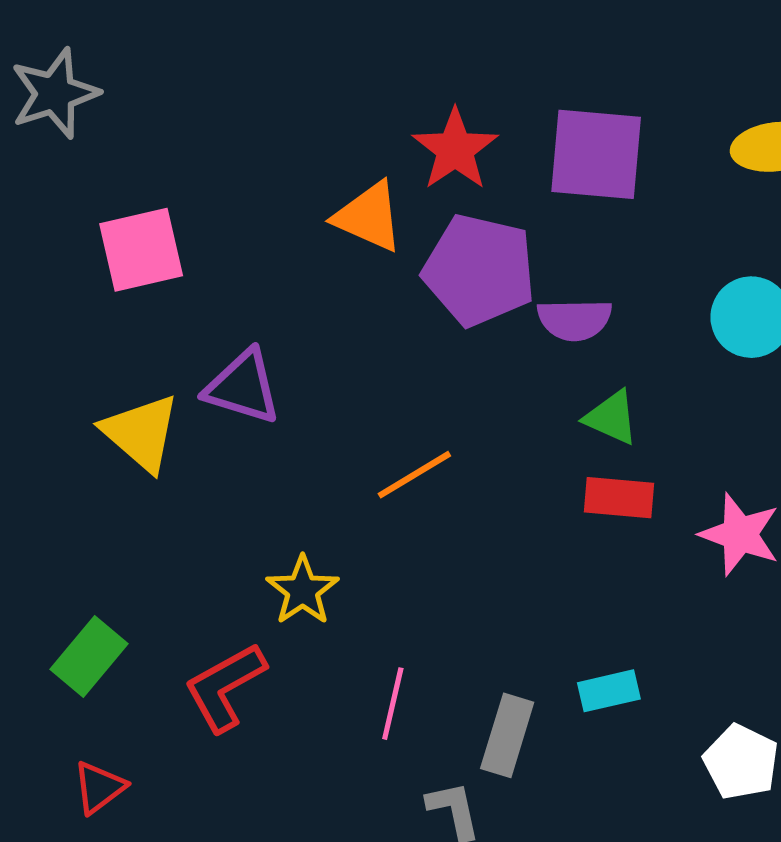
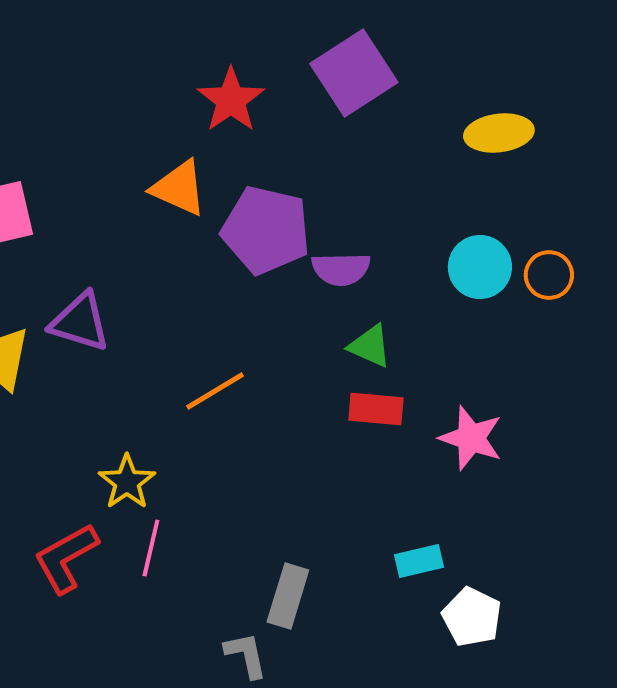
red star: (455, 149) -> (231, 100), moved
purple square: (596, 154) -> (354, 73), moved, turned -38
cyan rectangle: (609, 691) -> (419, 561), moved
pink line: (393, 704) -> (151, 548), moved

